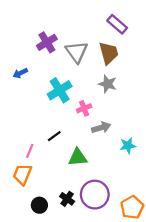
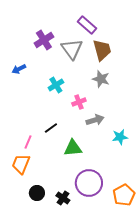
purple rectangle: (117, 24) -> (87, 25), moved
cyan cross: (60, 90) -> (56, 85), size x0.7
black cross: (67, 199) -> (63, 198), moved

